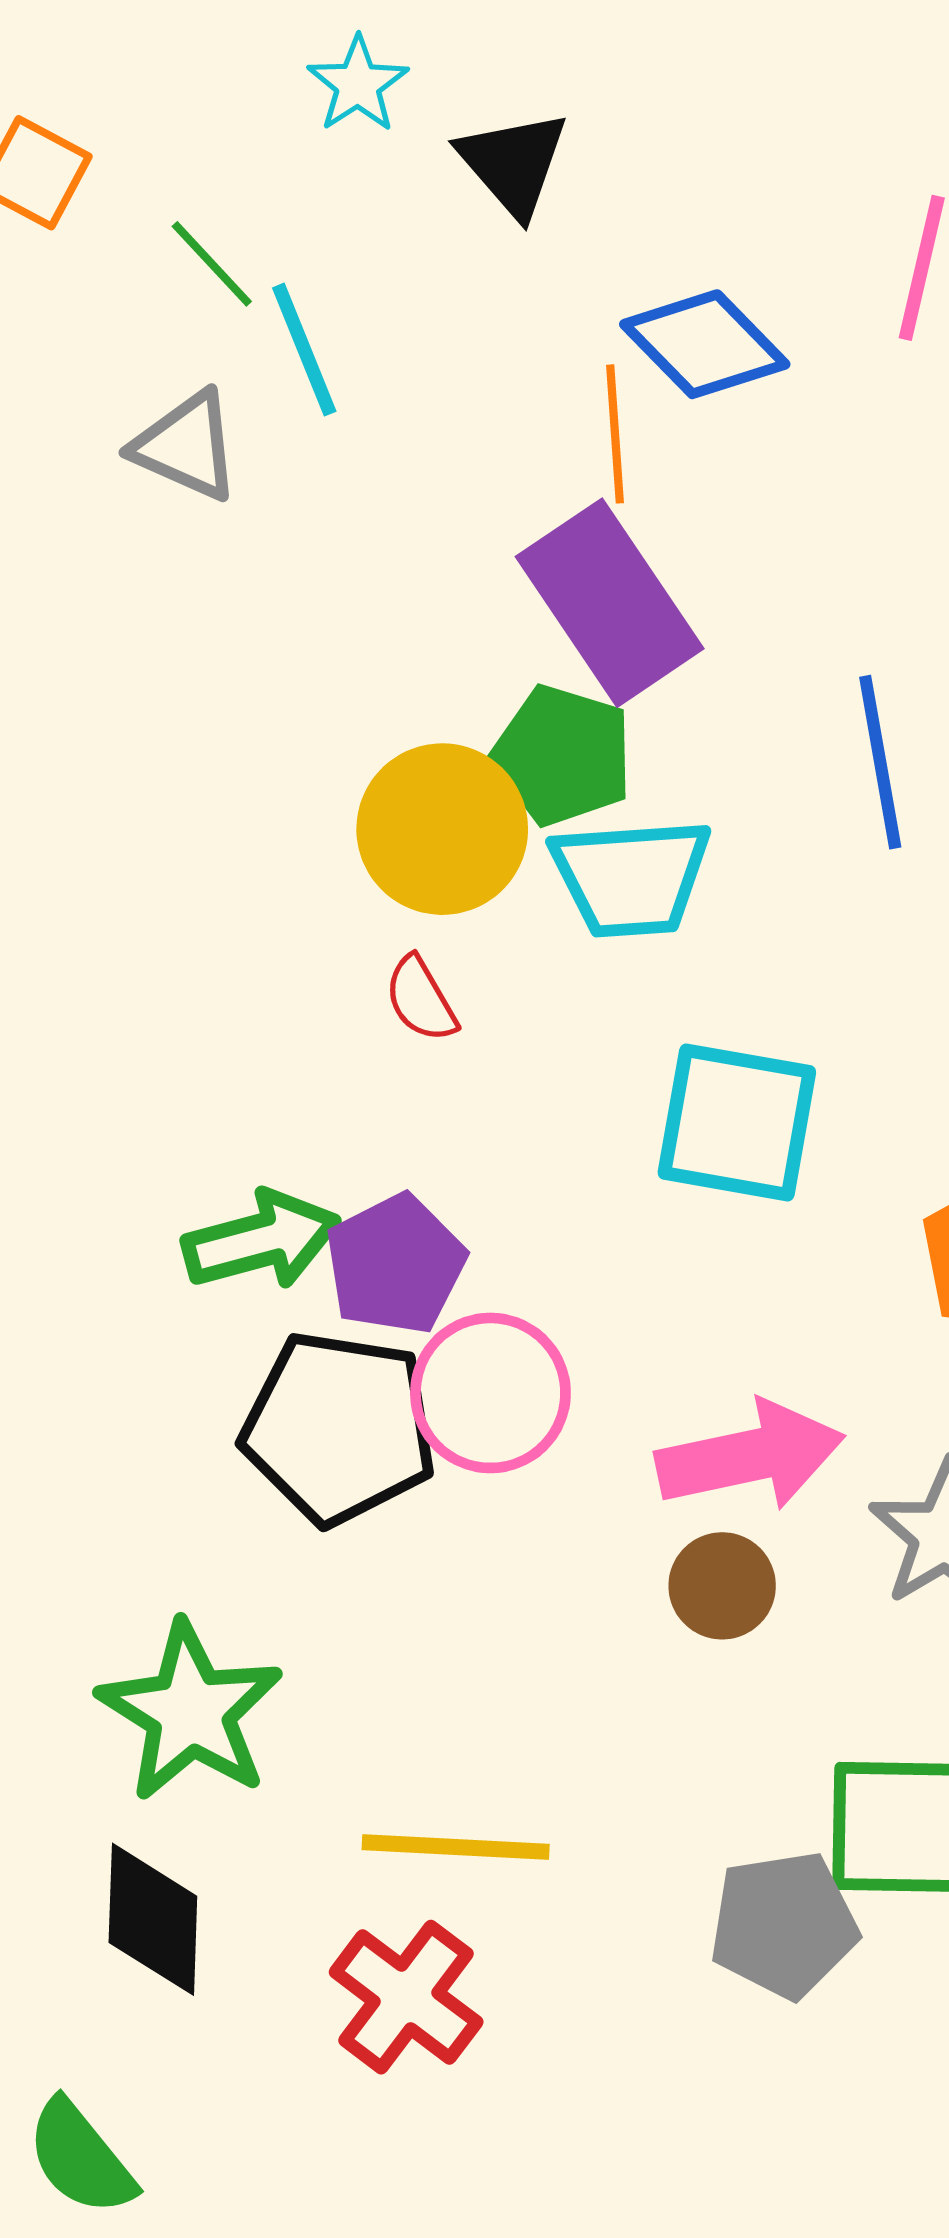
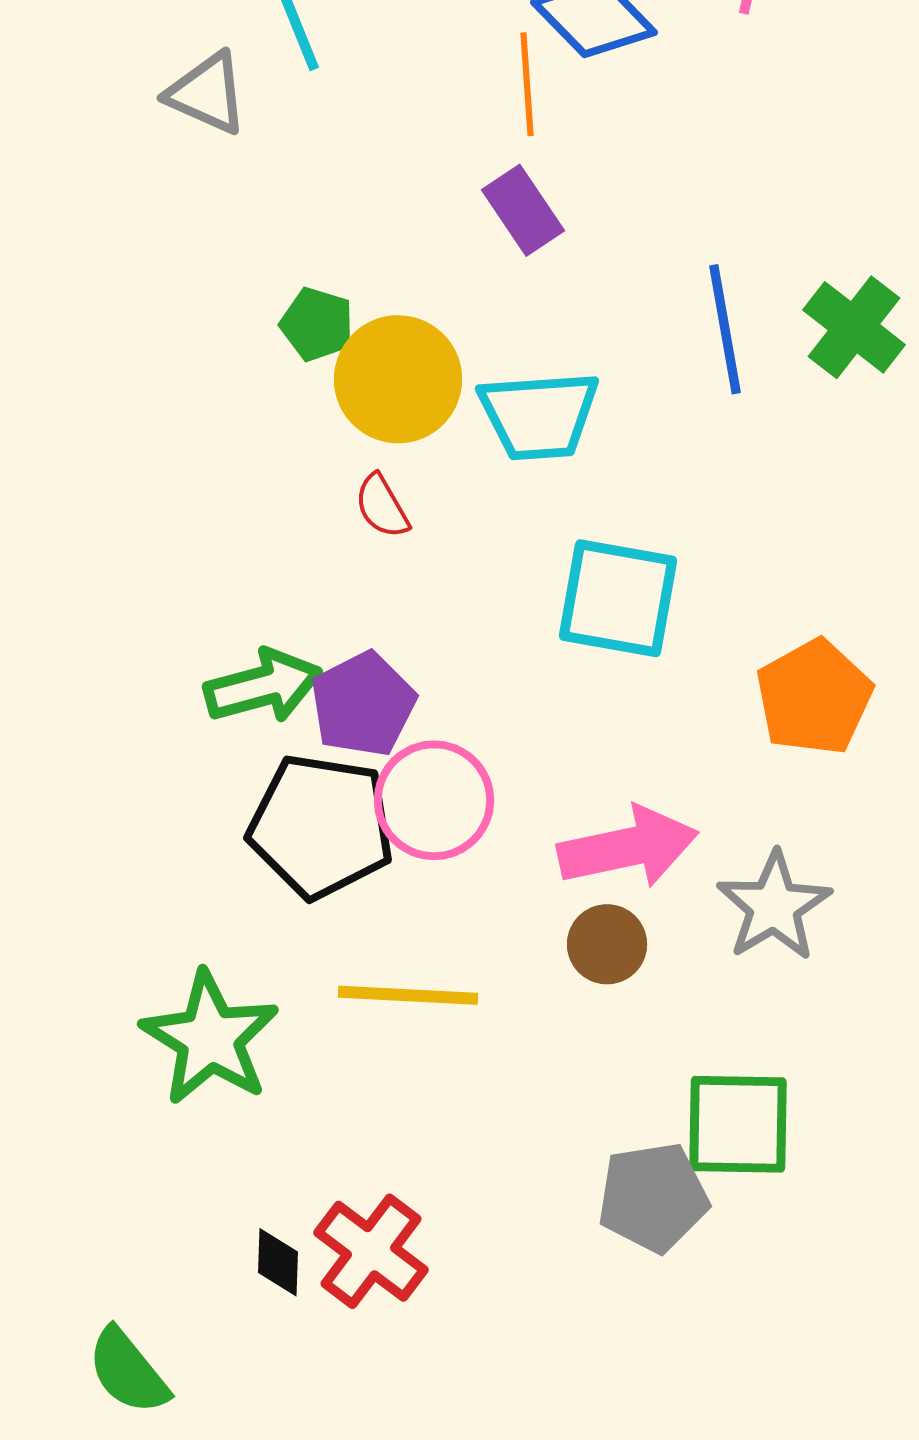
purple rectangle: (610, 603) -> (523, 210), size x0.6
green pentagon: (563, 755) -> (317, 324), moved, size x0.7
yellow line: (456, 1847) -> (408, 995), moved
black diamond: (153, 1919) -> (278, 1262), moved, size x0.6

